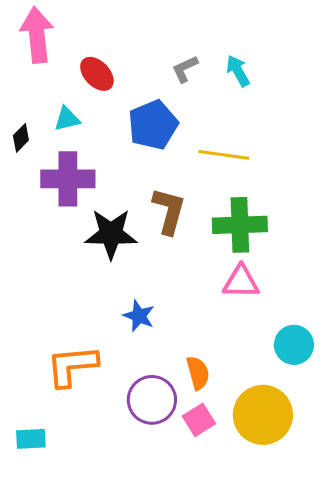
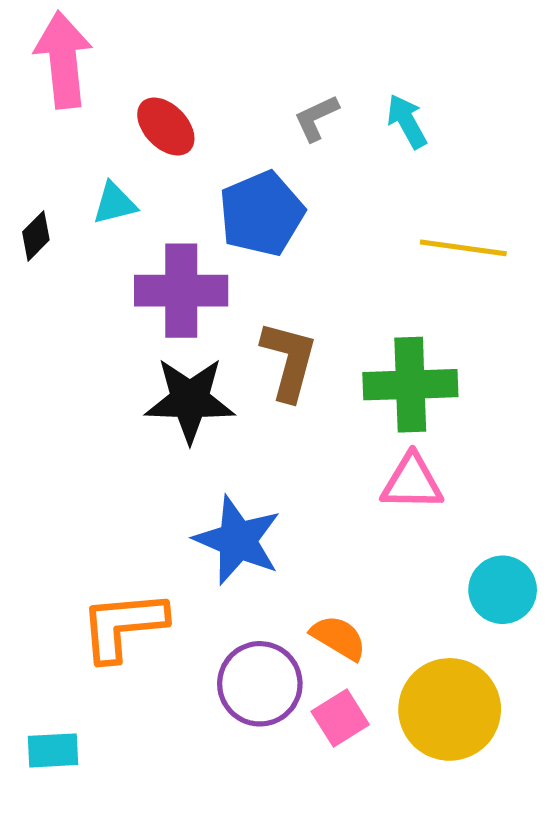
yellow line: (224, 155) -> (463, 248), moved
purple cross: (68, 179) -> (181, 291), moved
blue star: (139, 316) -> (238, 540), size x1.6
orange semicircle: (198, 373) -> (338, 638), turned -44

